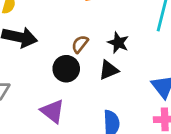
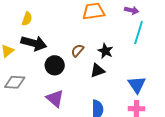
black circle: (66, 69) -> (55, 65), moved

